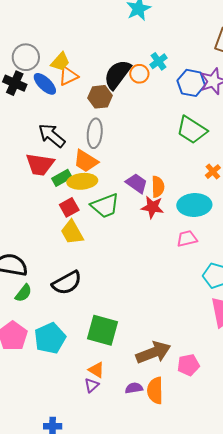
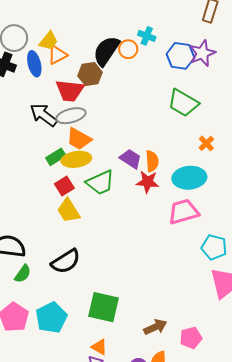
cyan cross: (158, 61) -> (147, 36), turned -30
blue ellipse: (45, 84) -> (34, 64), turned 35
gray ellipse: (95, 133) -> (71, 116), moved, turned 72
red trapezoid: (40, 164) -> (70, 91), moved
pink trapezoid: (187, 239) -> (183, 212), size x1.5
brown arrow: (153, 352) -> (155, 327), size x0.7

